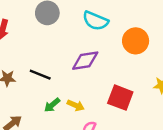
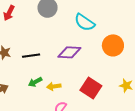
black line: (40, 75) -> (31, 56), turned -42
yellow arrow: (76, 105) -> (54, 86), turned 136

